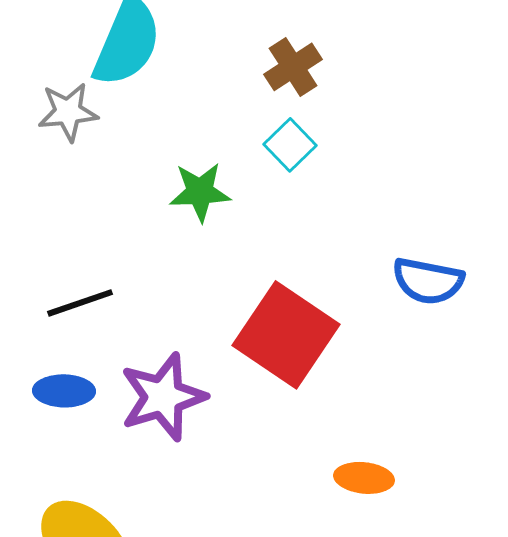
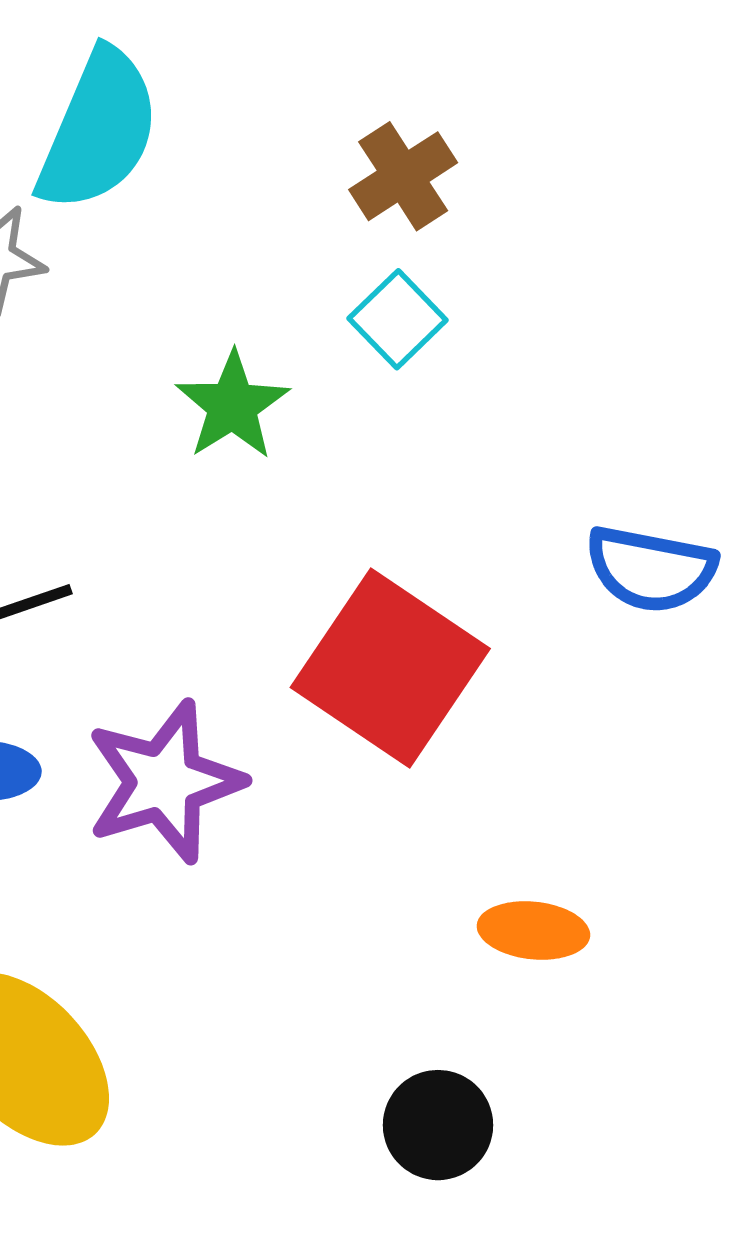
green star: (200, 192) -> (232, 406), turned -30

